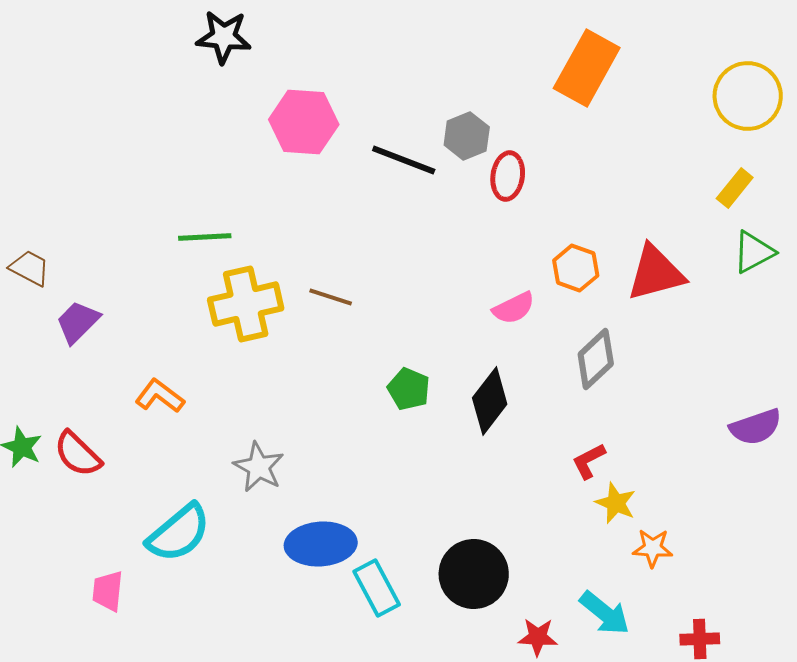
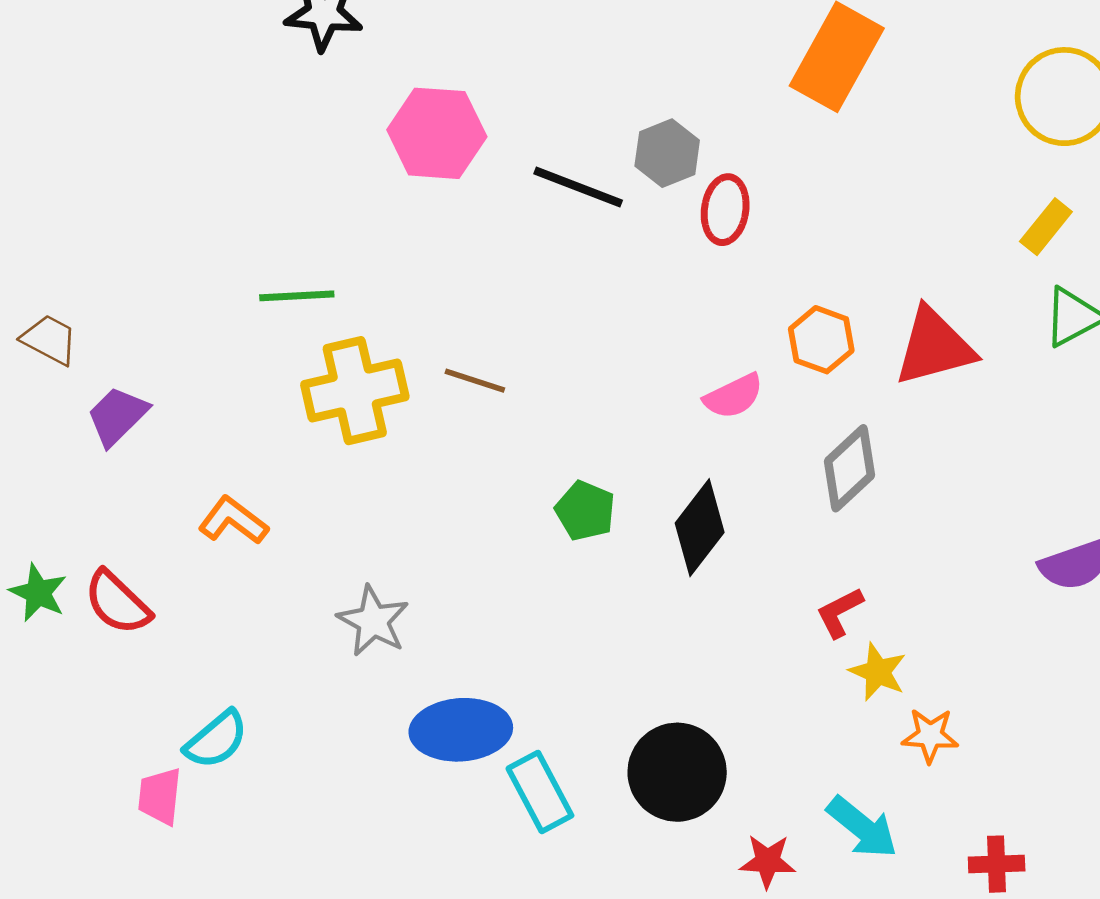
cyan semicircle: (179, 533) -> (216, 740), moved, size x0.7

